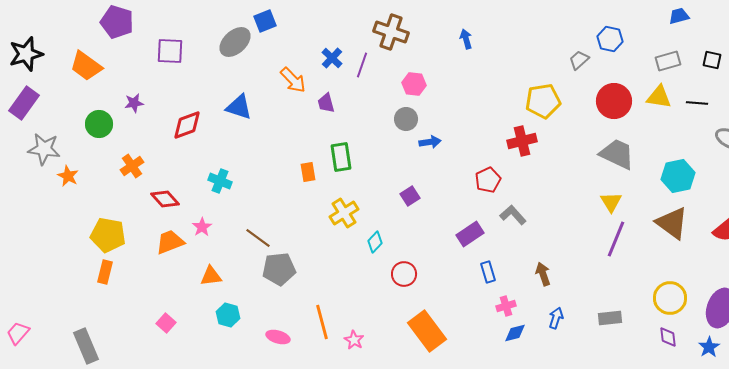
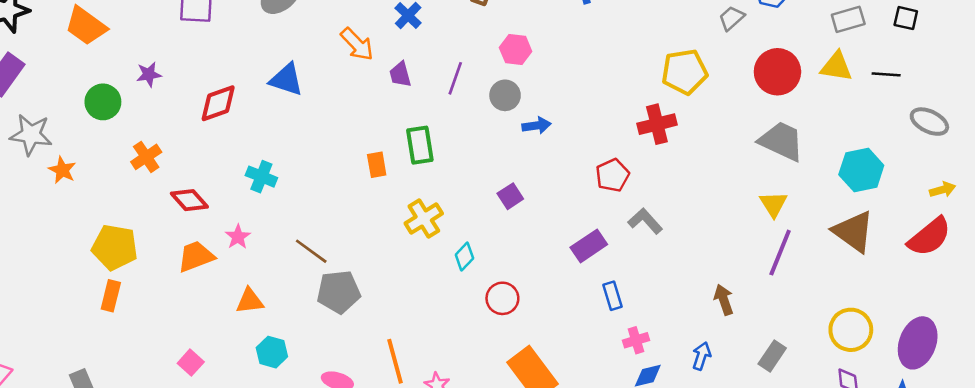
purple line: (362, 65) -> (455, 78), moved
brown arrow: (543, 274) -> (724, 300), moved
gray rectangle: (610, 318) -> (772, 356), turned -50

